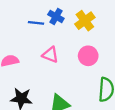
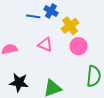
yellow cross: (85, 21) -> (70, 26), moved

